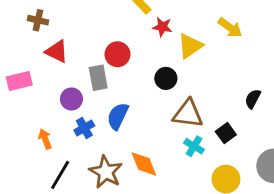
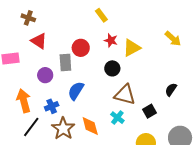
red star: (162, 27) -> (111, 40), moved
yellow arrow: (230, 28) -> (173, 39), moved
blue cross: (84, 128) -> (52, 106), moved
orange arrow: (45, 139) -> (24, 101), size x1.6
cyan cross: (194, 146) -> (117, 118), moved

